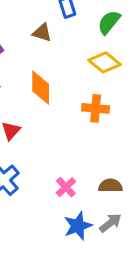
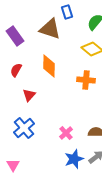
brown triangle: (42, 33) -> (50, 29), size x1.6

